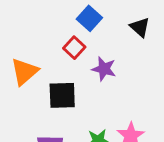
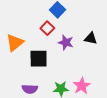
black triangle: (140, 27) -> (91, 38), moved, turned -32

